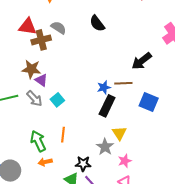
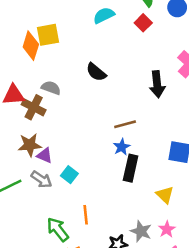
brown cross: (41, 40) -> (34, 107), turned -36
black arrow: (142, 61) -> (157, 84), moved, turned -45
brown line: (123, 83) -> (125, 124), moved
yellow triangle: (119, 133) -> (165, 195), moved
gray star: (105, 147) -> (141, 231), moved

